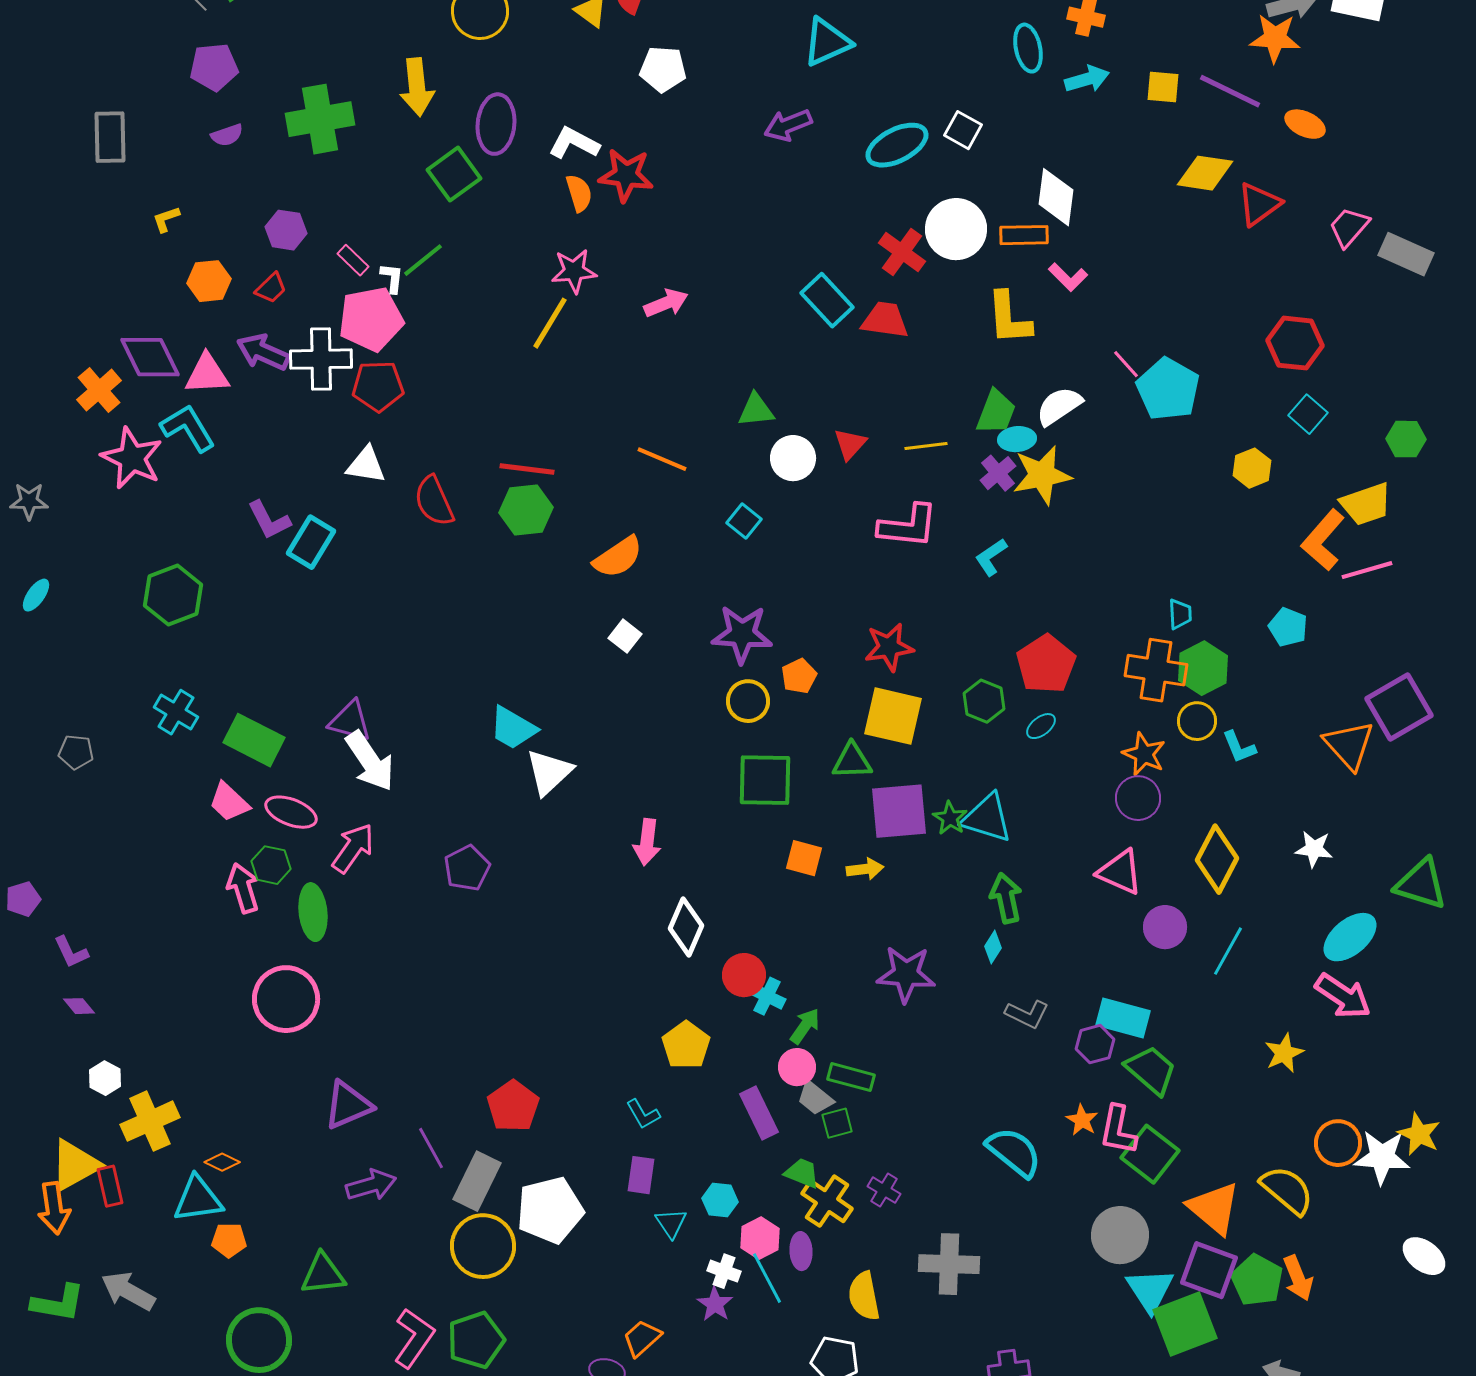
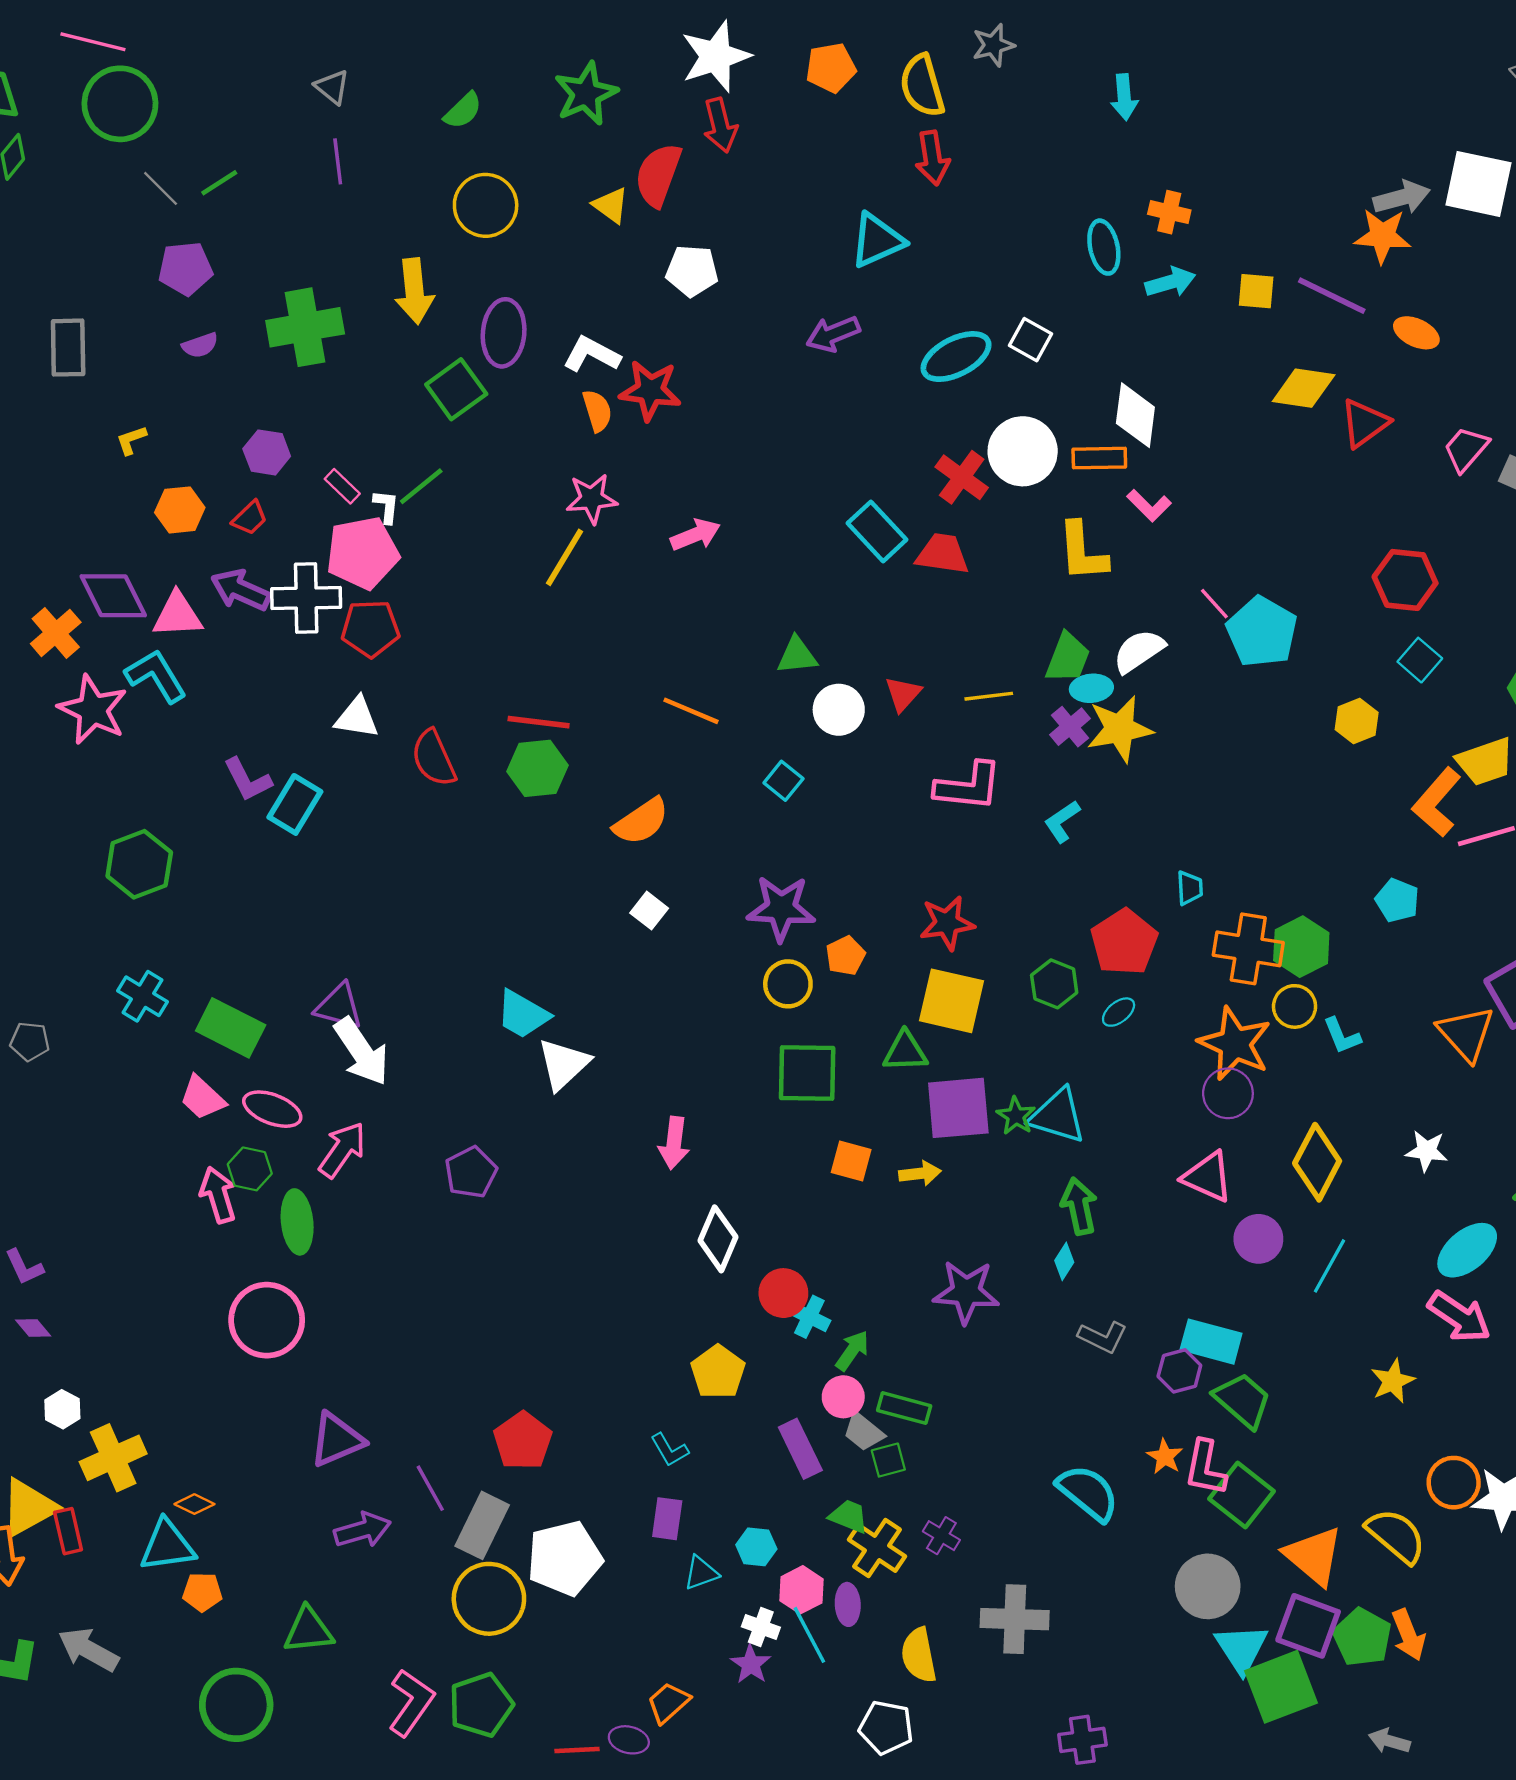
cyan trapezoid: (1180, 614) -> (1190, 888), moved
orange star: (1144, 754) -> (1235, 1044), size x1.5
cyan triangle: (671, 1223) -> (701, 1573), turned 44

